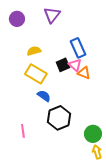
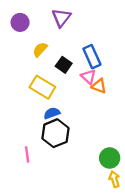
yellow semicircle: (34, 51) -> (40, 50), moved, turned -32
black square: (63, 65) -> (64, 65), moved, turned -32
blue semicircle: (44, 96) -> (52, 113), turned -56
black hexagon: (59, 118) -> (55, 133), moved

